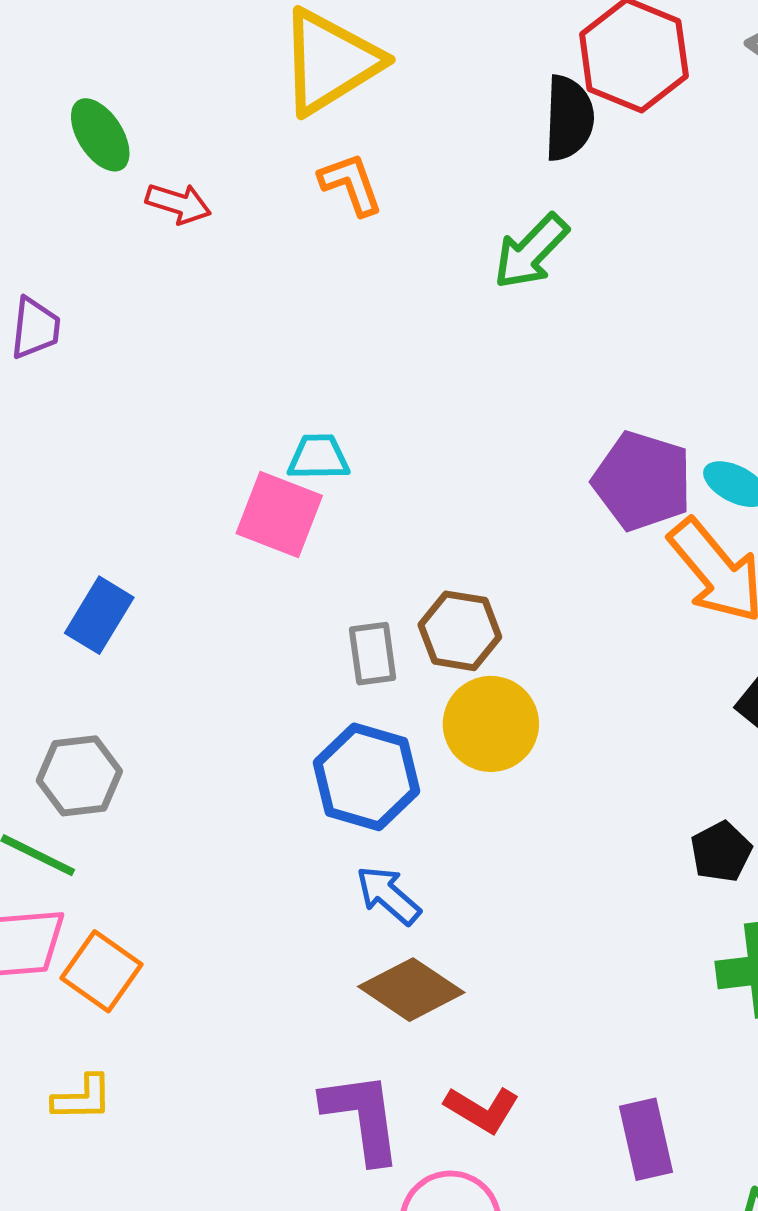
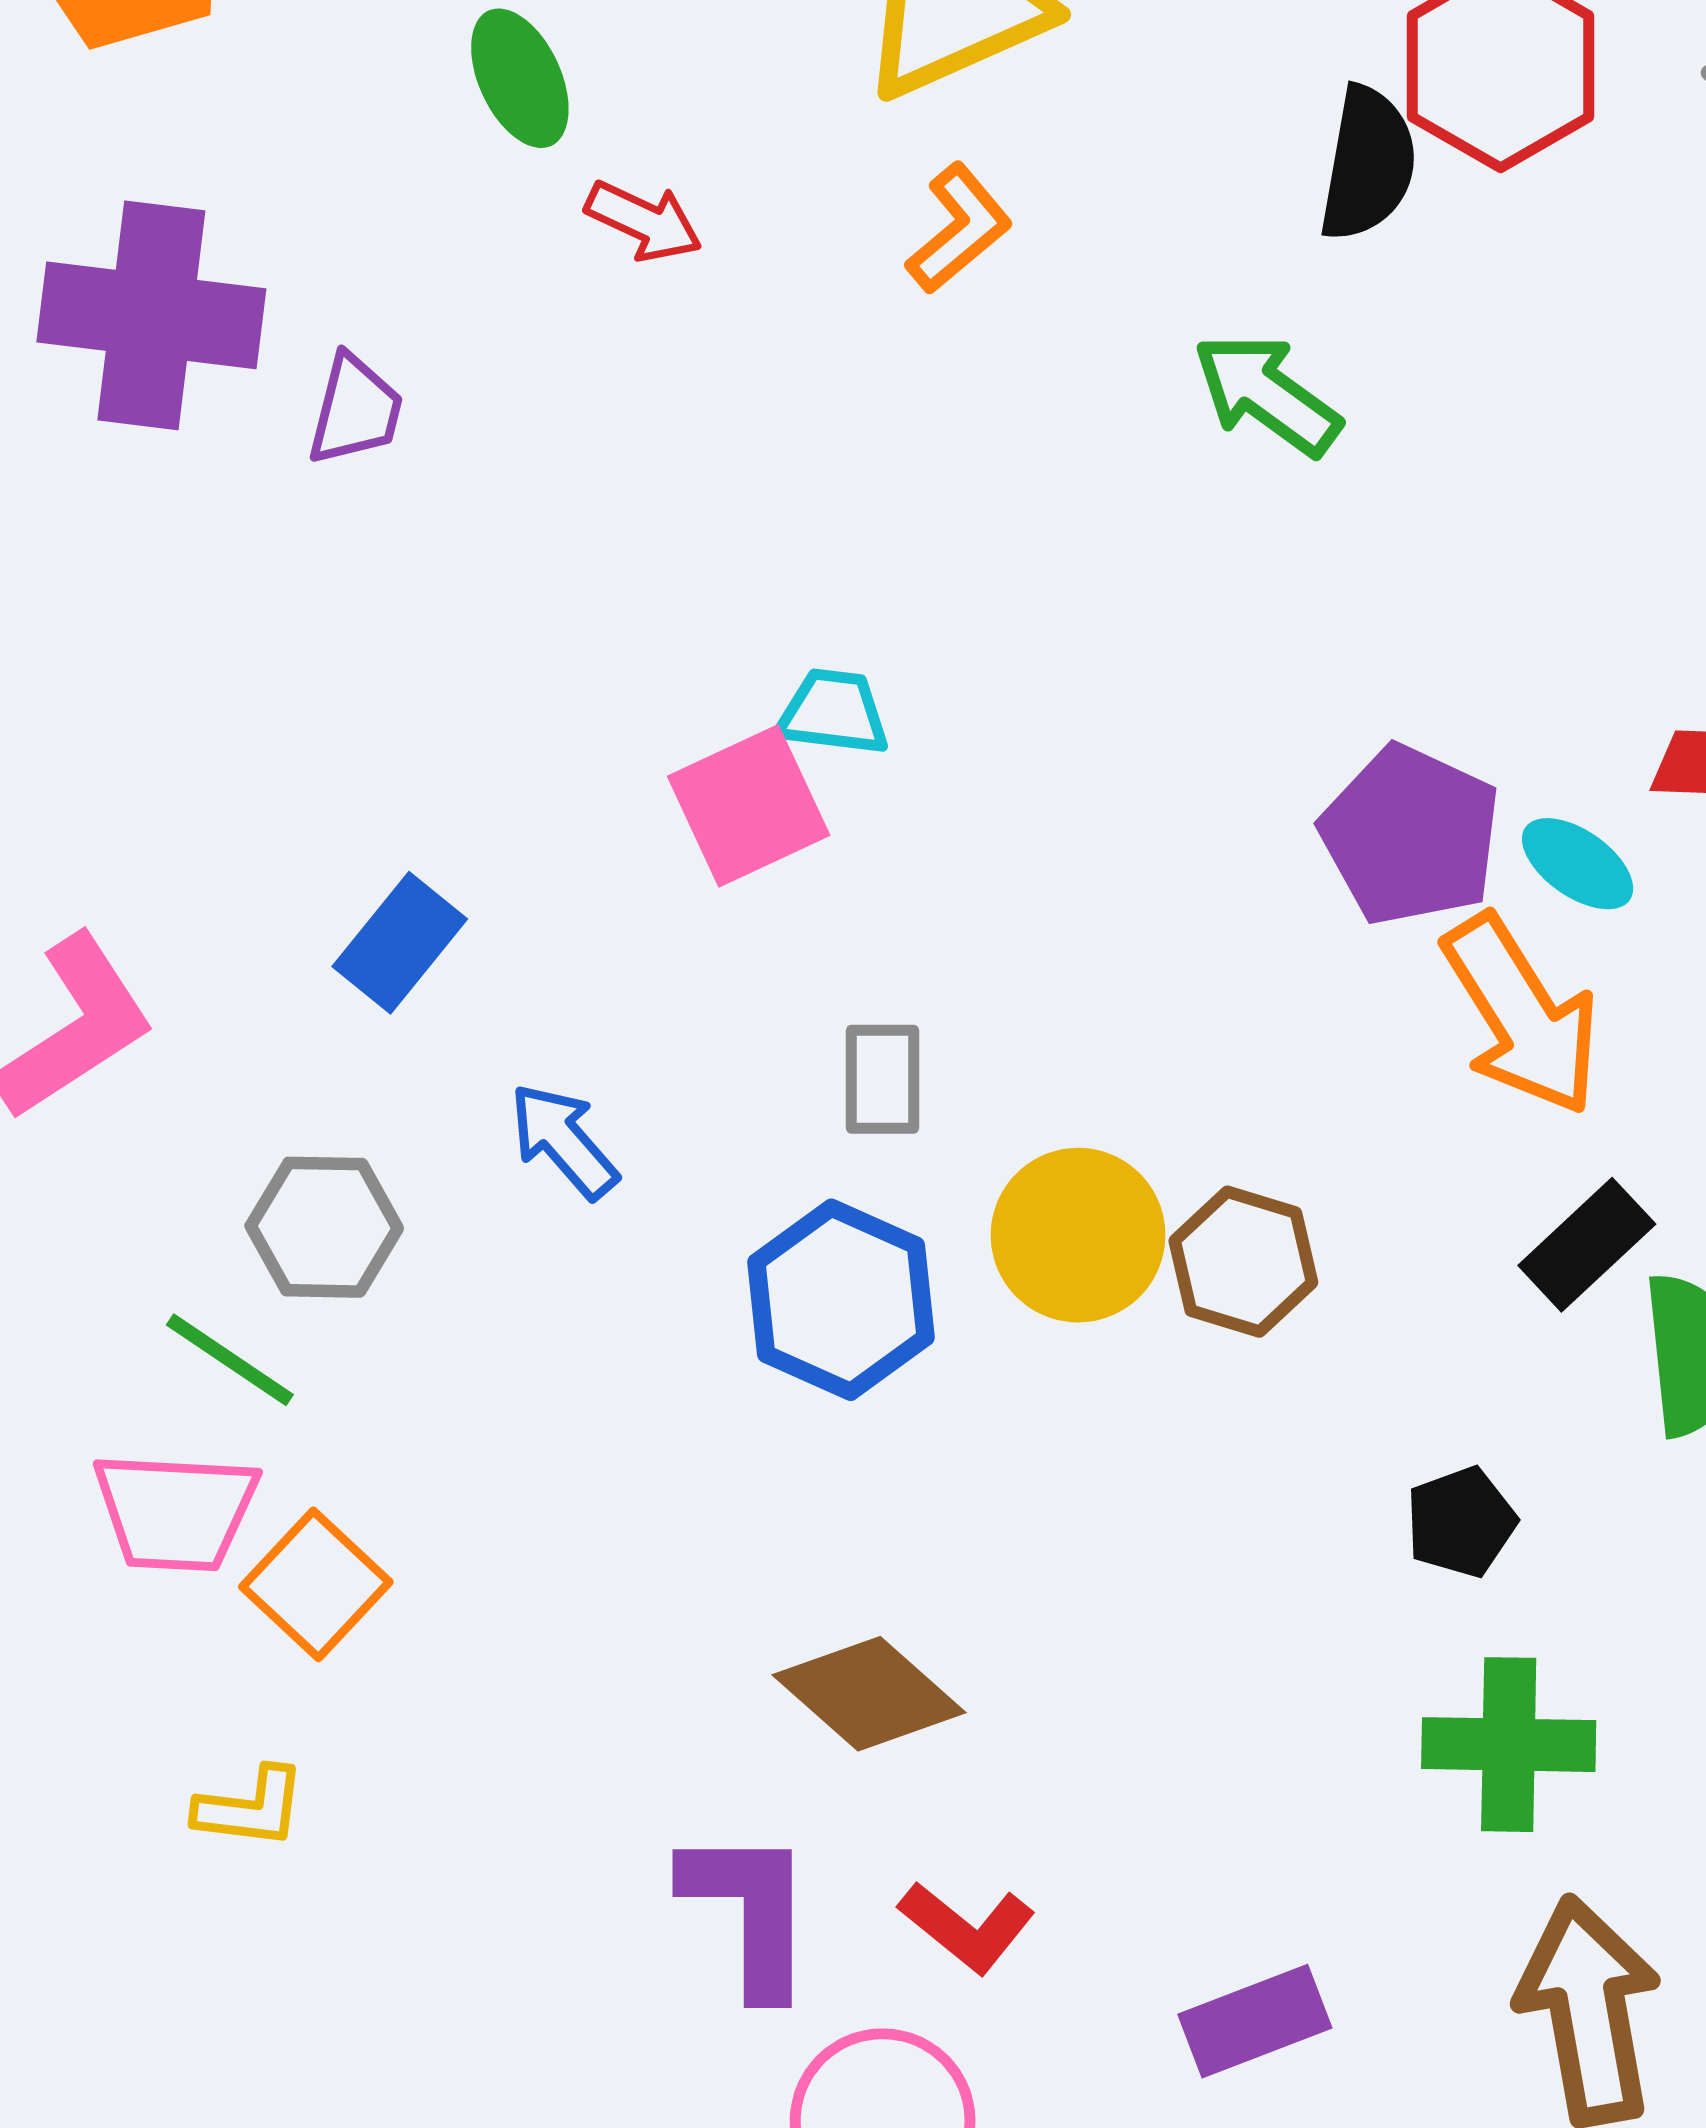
orange L-shape: (351, 184) -> (959, 229), turned 62
green arrow: (531, 251) -> (1267, 394), turned 74
pink square: (279, 514) -> (749, 806), turned 36
brown hexagon: (460, 631) -> (1243, 1262), moved
blue arrow: (388, 895) -> (564, 1141), moved
purple rectangle: (646, 1139) -> (1255, 2021), turned 74

